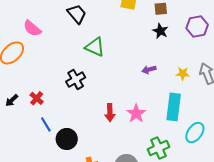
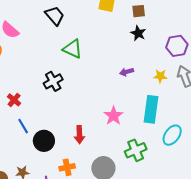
purple hexagon: (197, 27) -> (177, 46), moved
red arrow: (110, 113) -> (79, 135), moved

